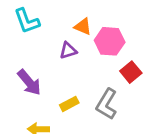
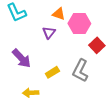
purple triangle: (68, 50) -> (49, 33), turned -32

